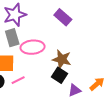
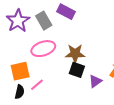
gray rectangle: (12, 38) -> (44, 21), moved

